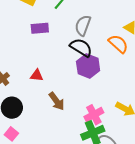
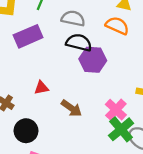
gray semicircle: (83, 25) -> (73, 18), turned 100
purple rectangle: (40, 28) -> (28, 36), size x1.4

